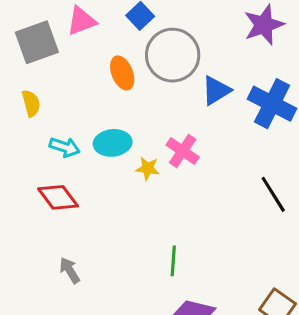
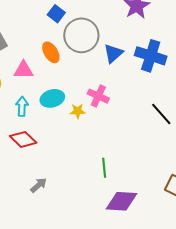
pink triangle: (81, 21) -> (23, 70), moved, turned 30
cyan arrow: (65, 147) -> (22, 106), turned -96
gray arrow: (70, 270) -> (39, 185), turned 90

